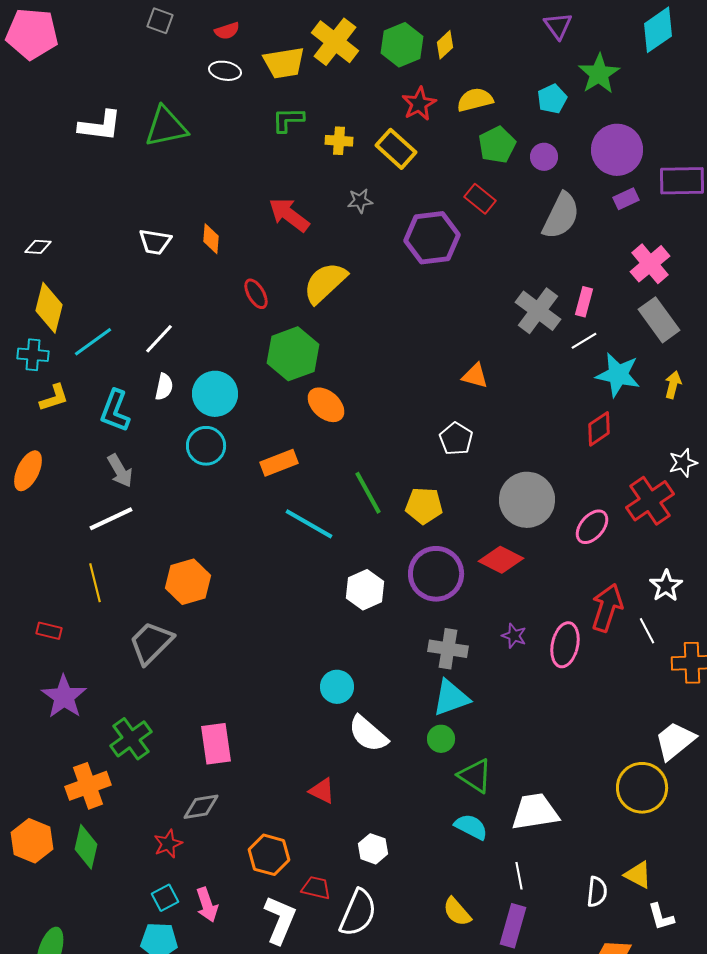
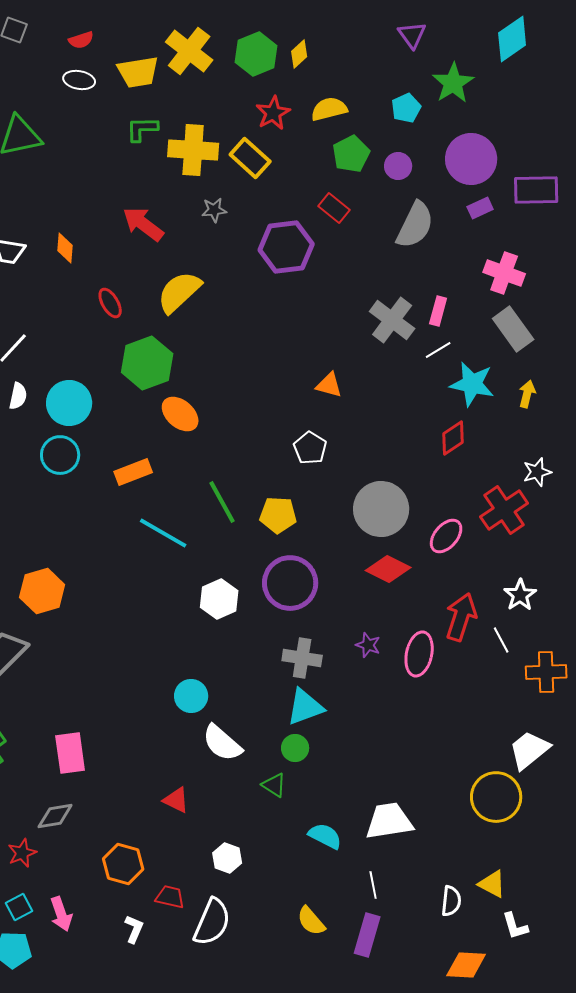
yellow cross: (339, 141) -> (193, 150), size x1.8
pink cross: (650, 264) -> (504, 273), turned -30
red diamond: (501, 560) -> (388, 569), moved
green triangle: (475, 776) -> (274, 785), moved, size x0.7
white L-shape: (280, 920) -> (134, 929), size x0.6

